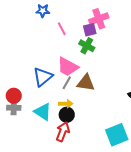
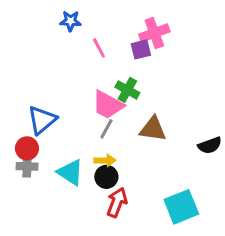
green cross: (87, 46) -> (127, 90), moved
blue triangle: (43, 77) -> (42, 120), moved
brown triangle: (86, 83) -> (153, 129), moved
red arrow: (63, 132) -> (117, 202), moved

